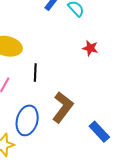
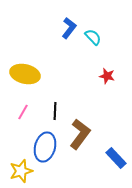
black line: (35, 73) -> (55, 111), moved

